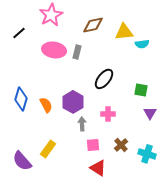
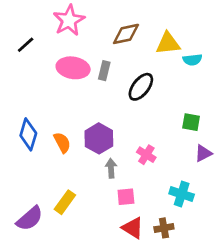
black ellipse: (104, 79) -> (141, 87), moved
purple triangle: (150, 113) -> (203, 153), turned 32
pink cross: (108, 114) -> (146, 155), turned 32
brown cross: (121, 145) -> (164, 228), moved, turned 32
cyan cross: (147, 154) -> (182, 194), moved
purple semicircle: (22, 161) -> (30, 218), turned -90

